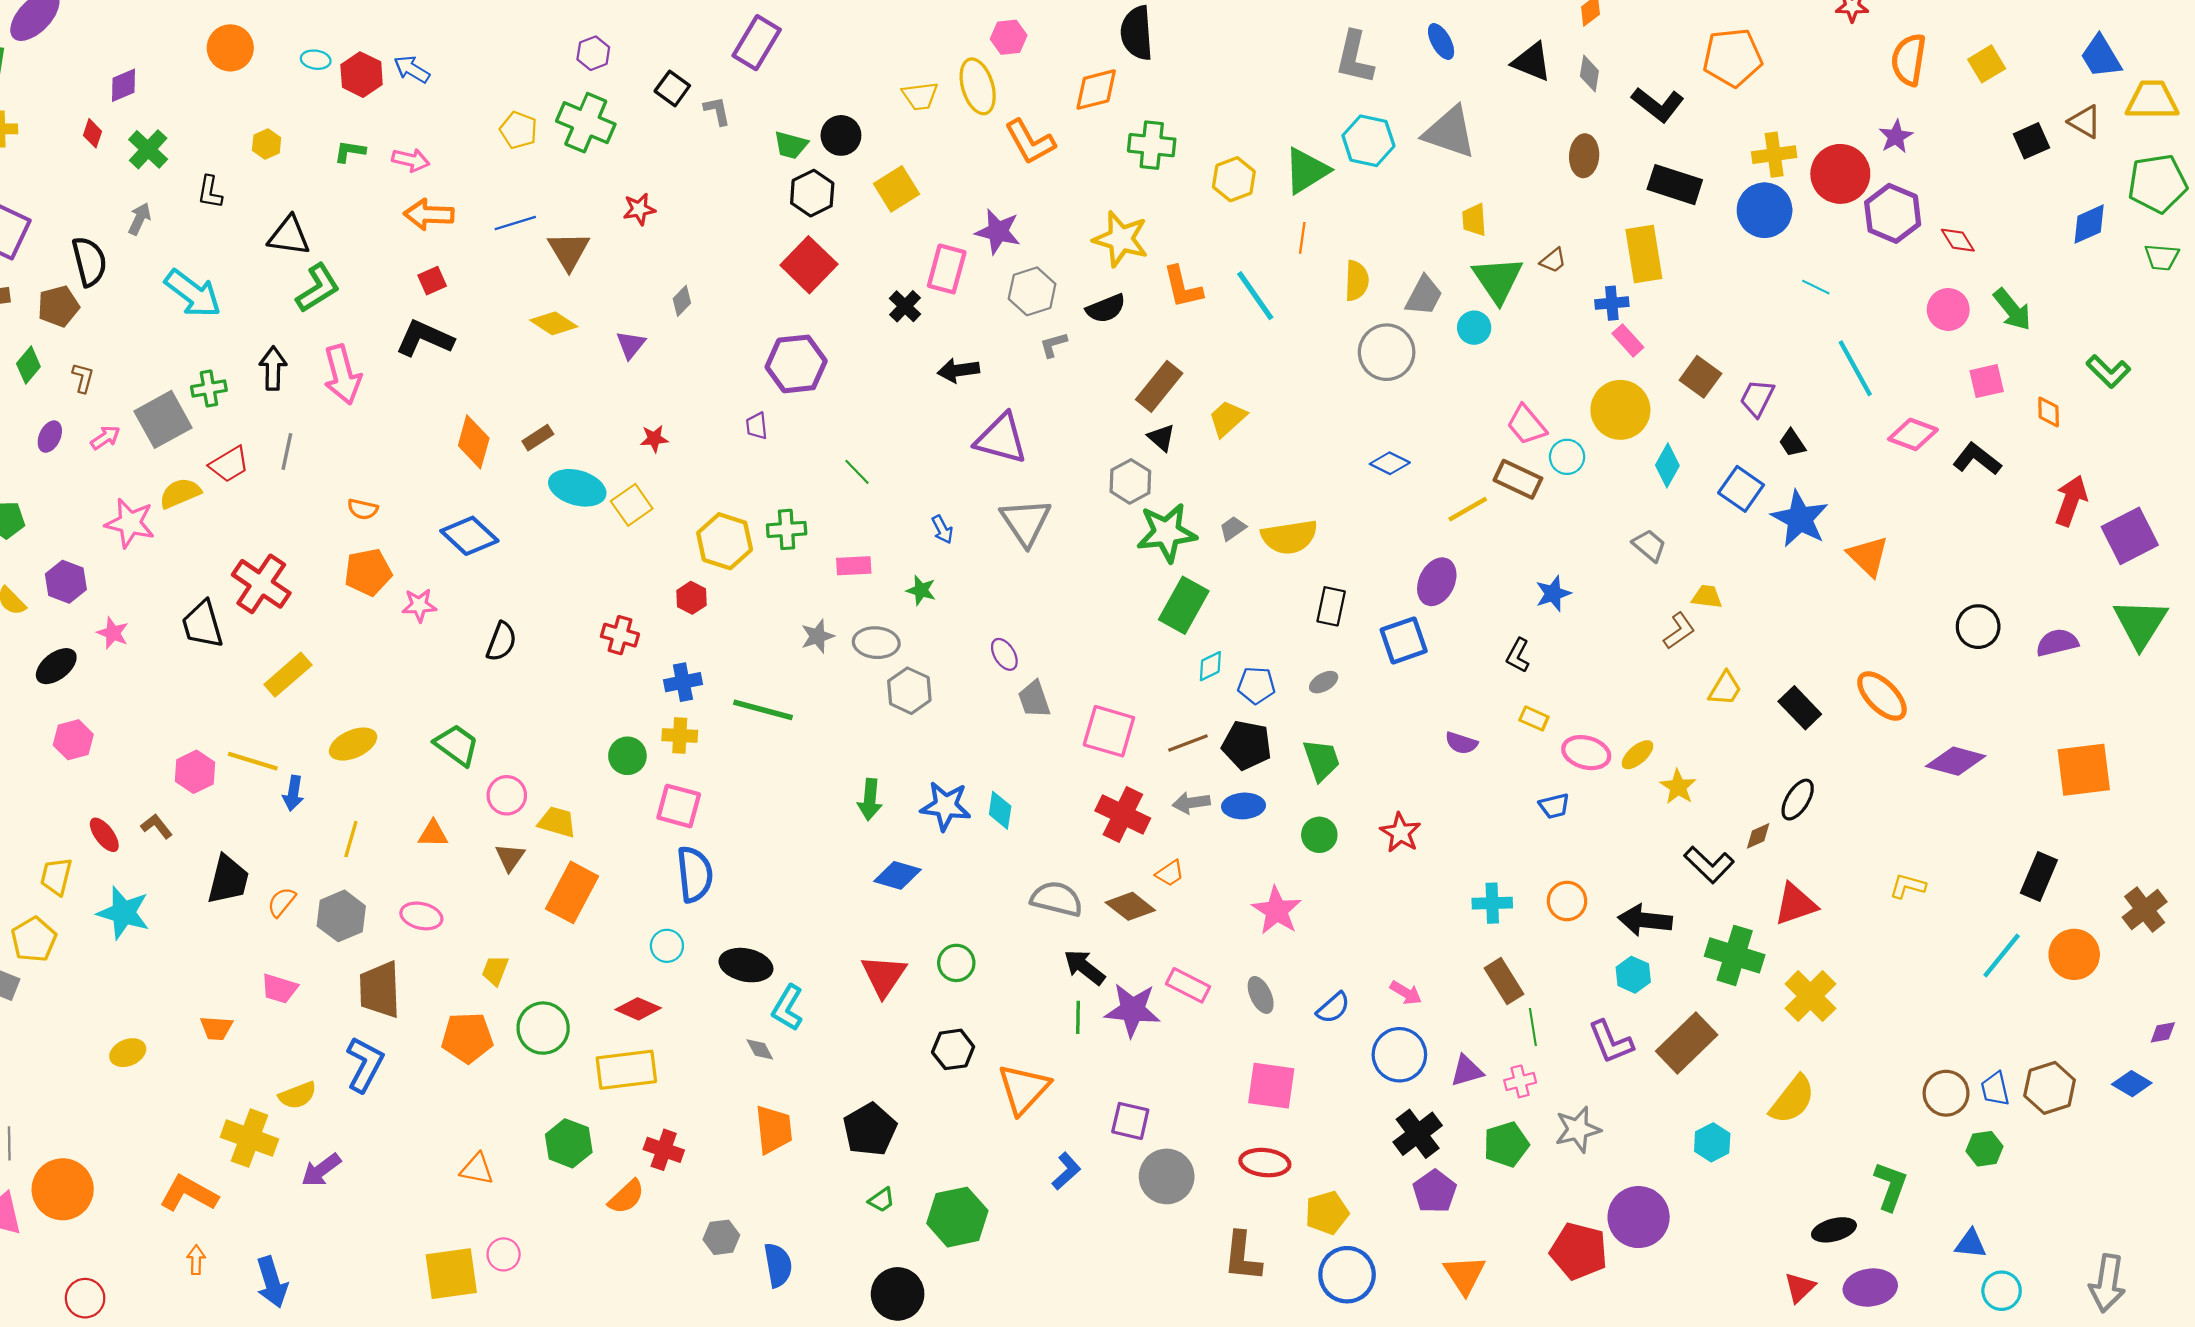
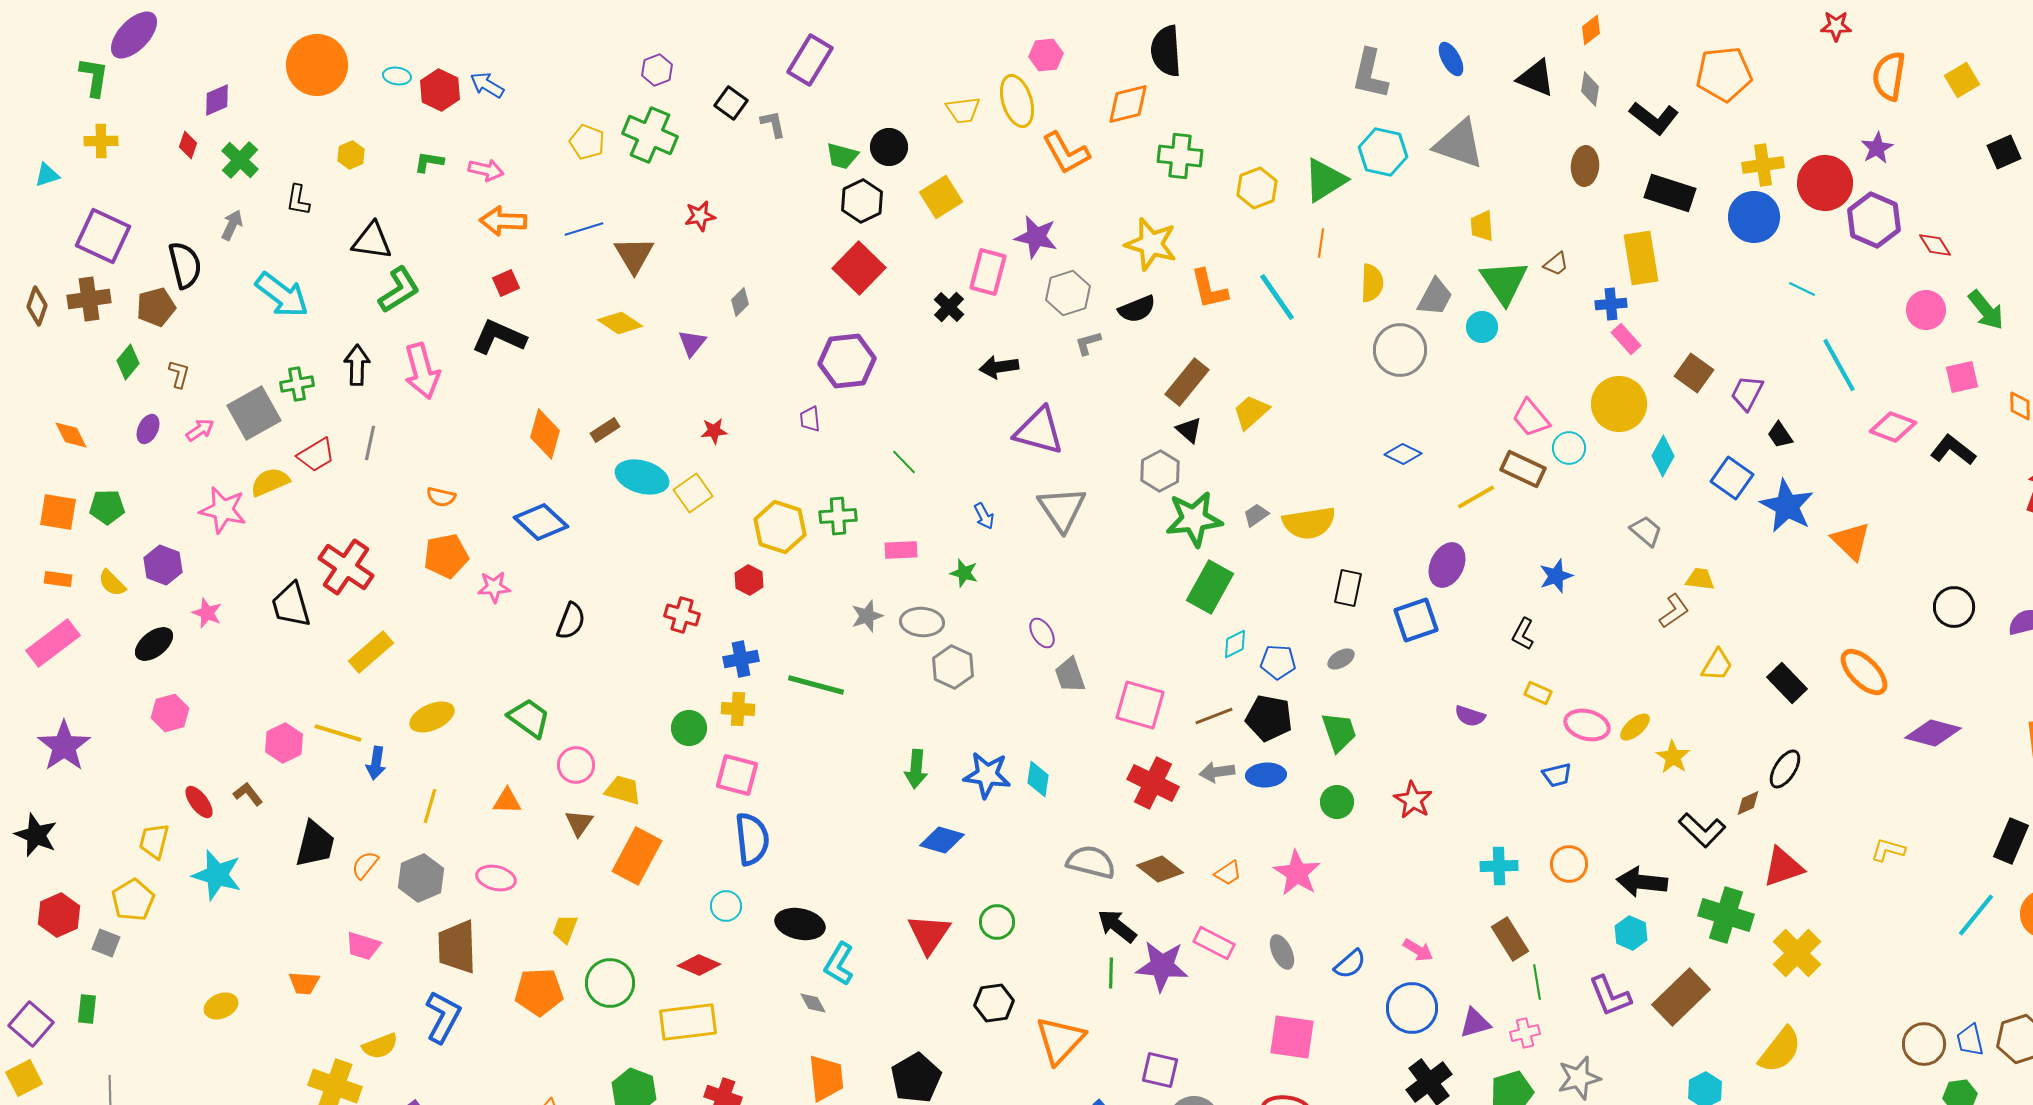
orange circle: (230, 48) -> (317, 65), size x1.4
orange trapezoid: (1170, 873) -> (1228, 873), moved

